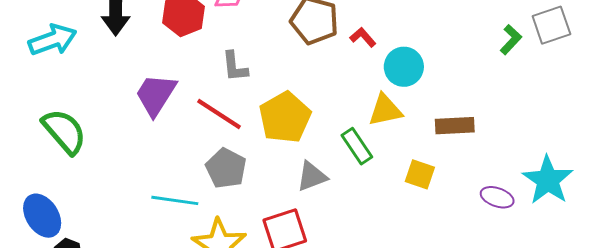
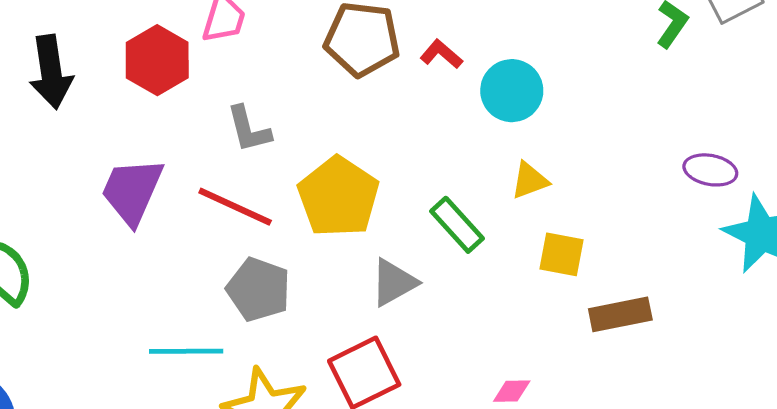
yellow triangle: (385, 110) -> (530, 180), moved, size x0.7
brown rectangle: (455, 126) -> (620, 314), moved
purple ellipse: (497, 197) -> (710, 170), moved

